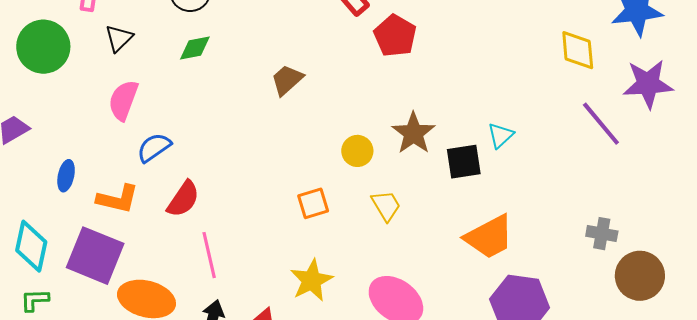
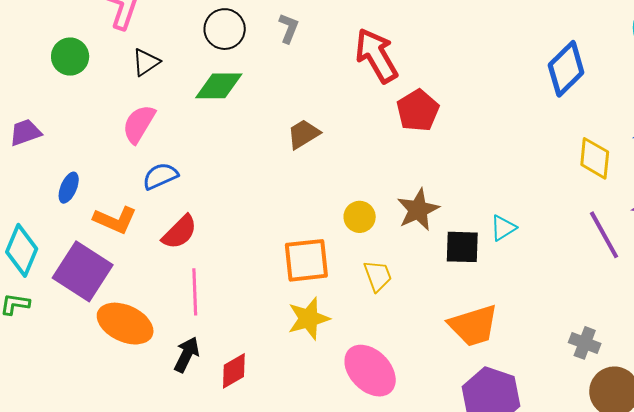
green circle: (43, 47) -> (70, 57), size x0.7
green diamond: (195, 48) -> (219, 86), size x1.4
orange square: (313, 203) -> (306, 260), size x1.5
yellow star: (312, 280) -> (309, 318), moved

